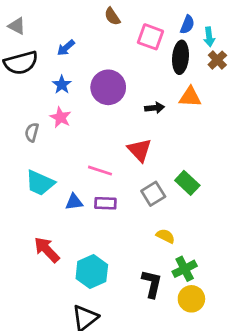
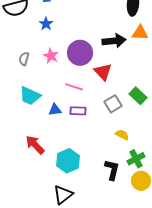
purple circle: (108, 87) -> (80, 53), moved
black arrow: (155, 108) -> (114, 41), size x1.6
pink star: (60, 117) -> (51, 56), moved

